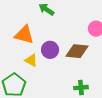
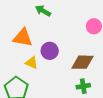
brown diamond: (77, 51) -> (83, 62), moved

